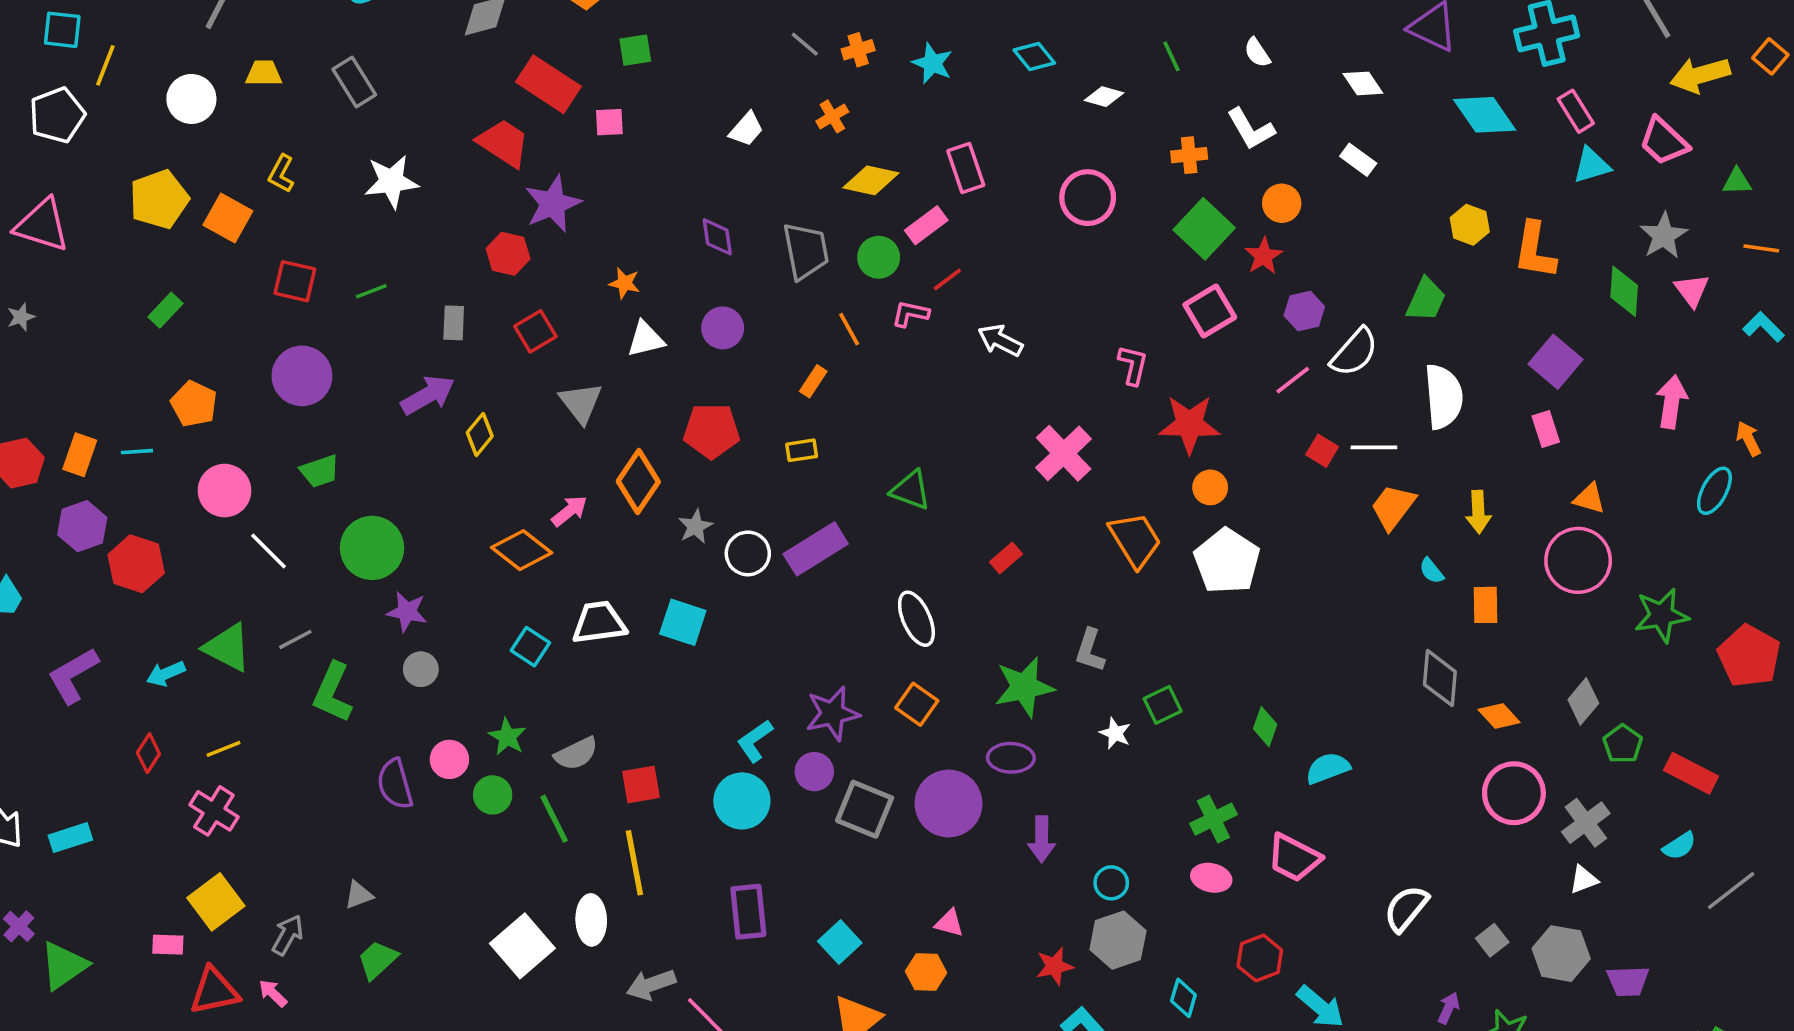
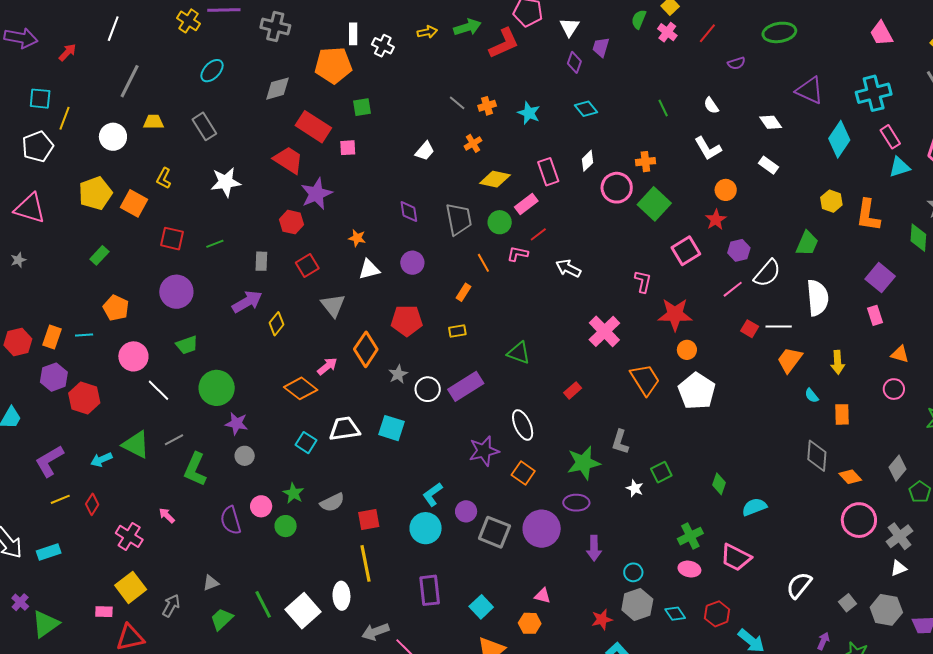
white diamond: (1104, 97) -> (587, 161), moved, turned -60
cyan diamond: (1485, 115) -> (839, 139), turned 69
orange cross: (1189, 155) -> (645, 162), moved
green square: (1204, 229) -> (654, 204), moved
pink circle: (1578, 560) -> (894, 389), size x0.6
purple star: (833, 714) -> (484, 451), moved
yellow line: (223, 749) -> (60, 499), moved
green line: (554, 819) -> (263, 604), moved
pink arrow: (273, 993) -> (167, 515), moved
cyan diamond: (1183, 998) -> (675, 614), moved, turned -50

